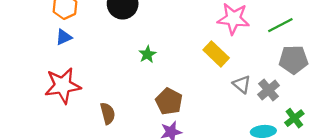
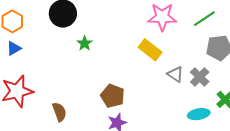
green star: (147, 54) -> (85, 43), moved

